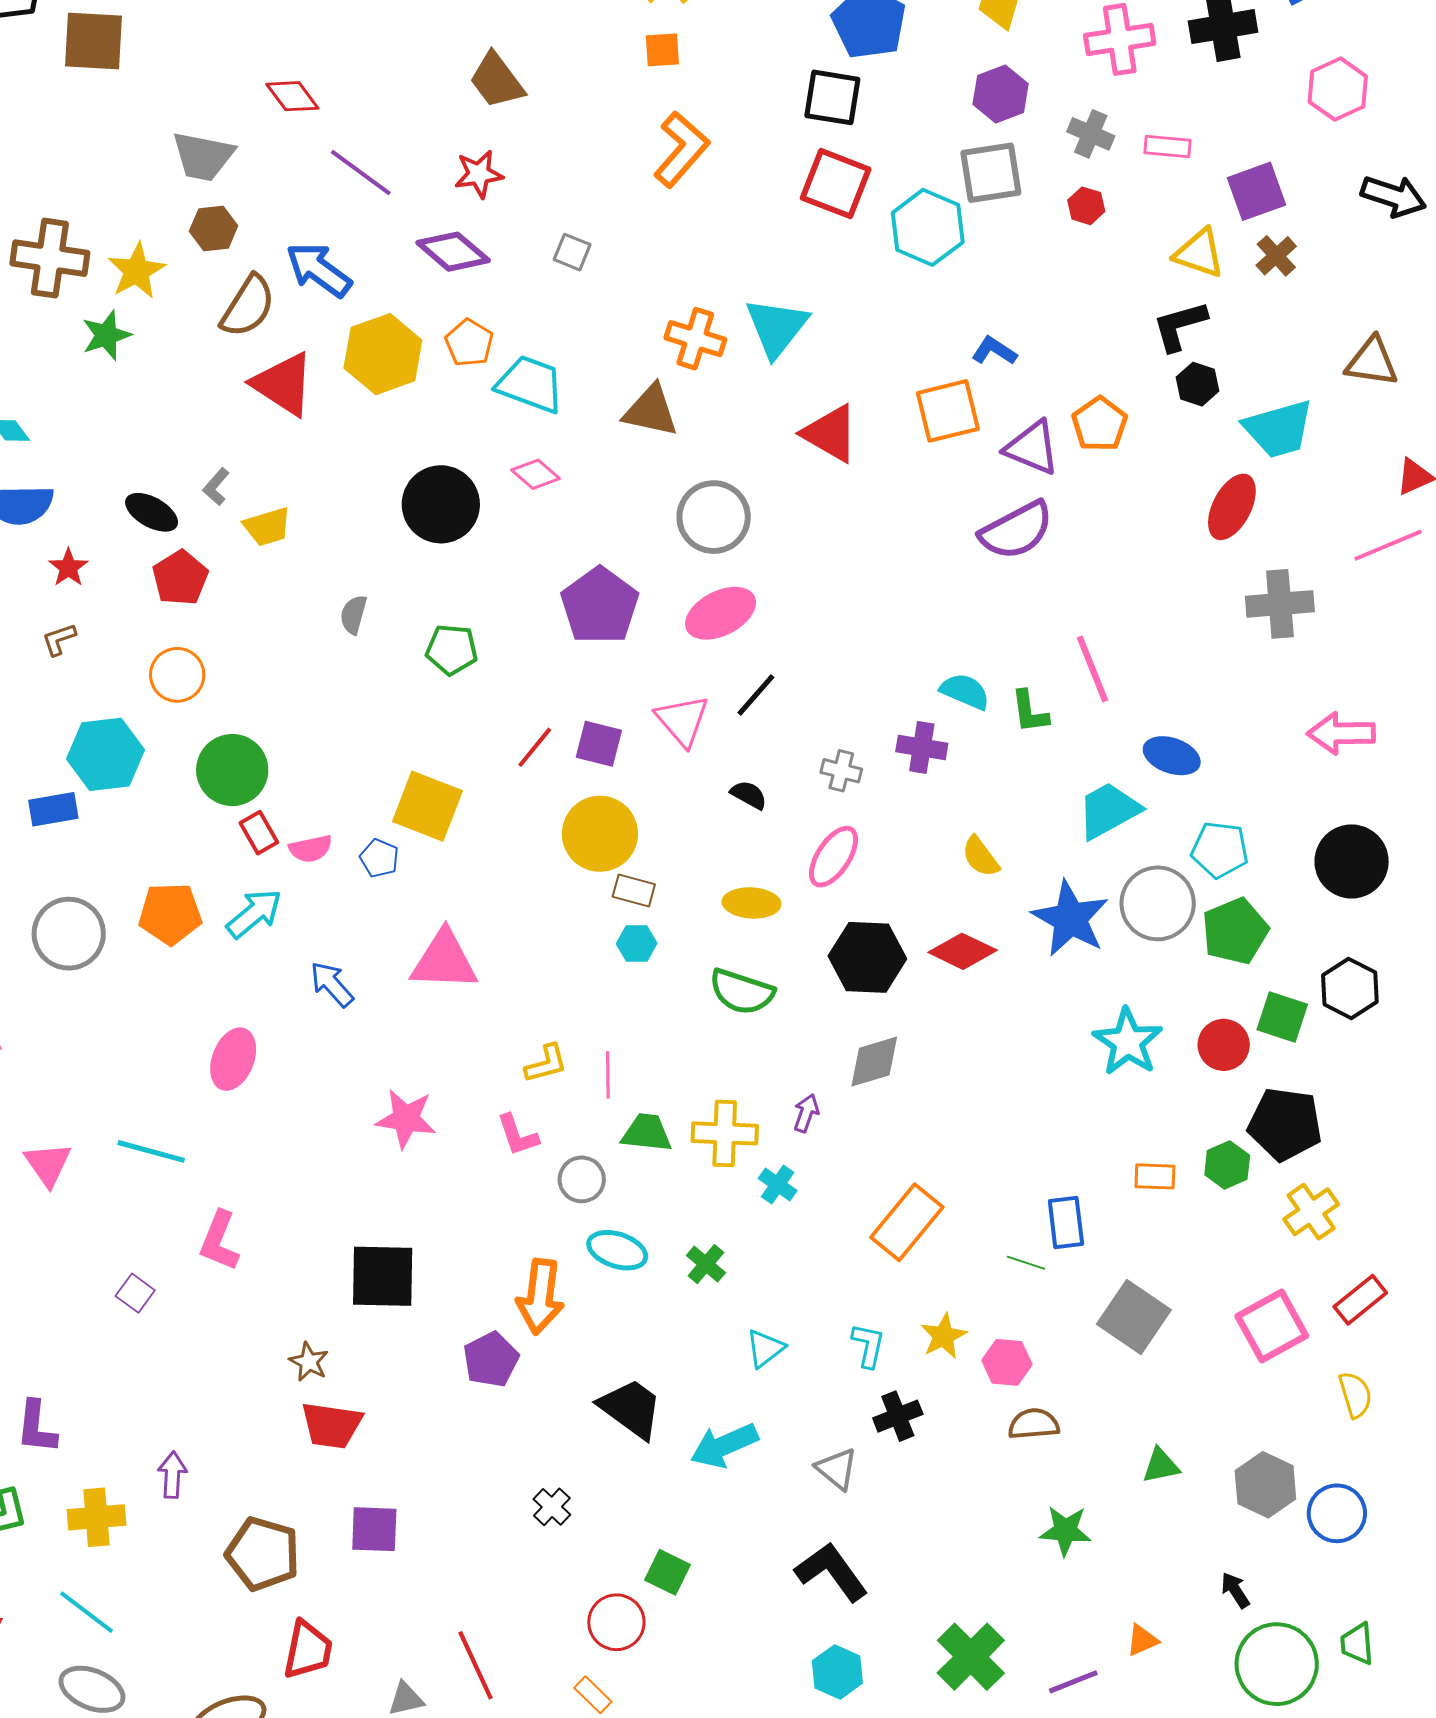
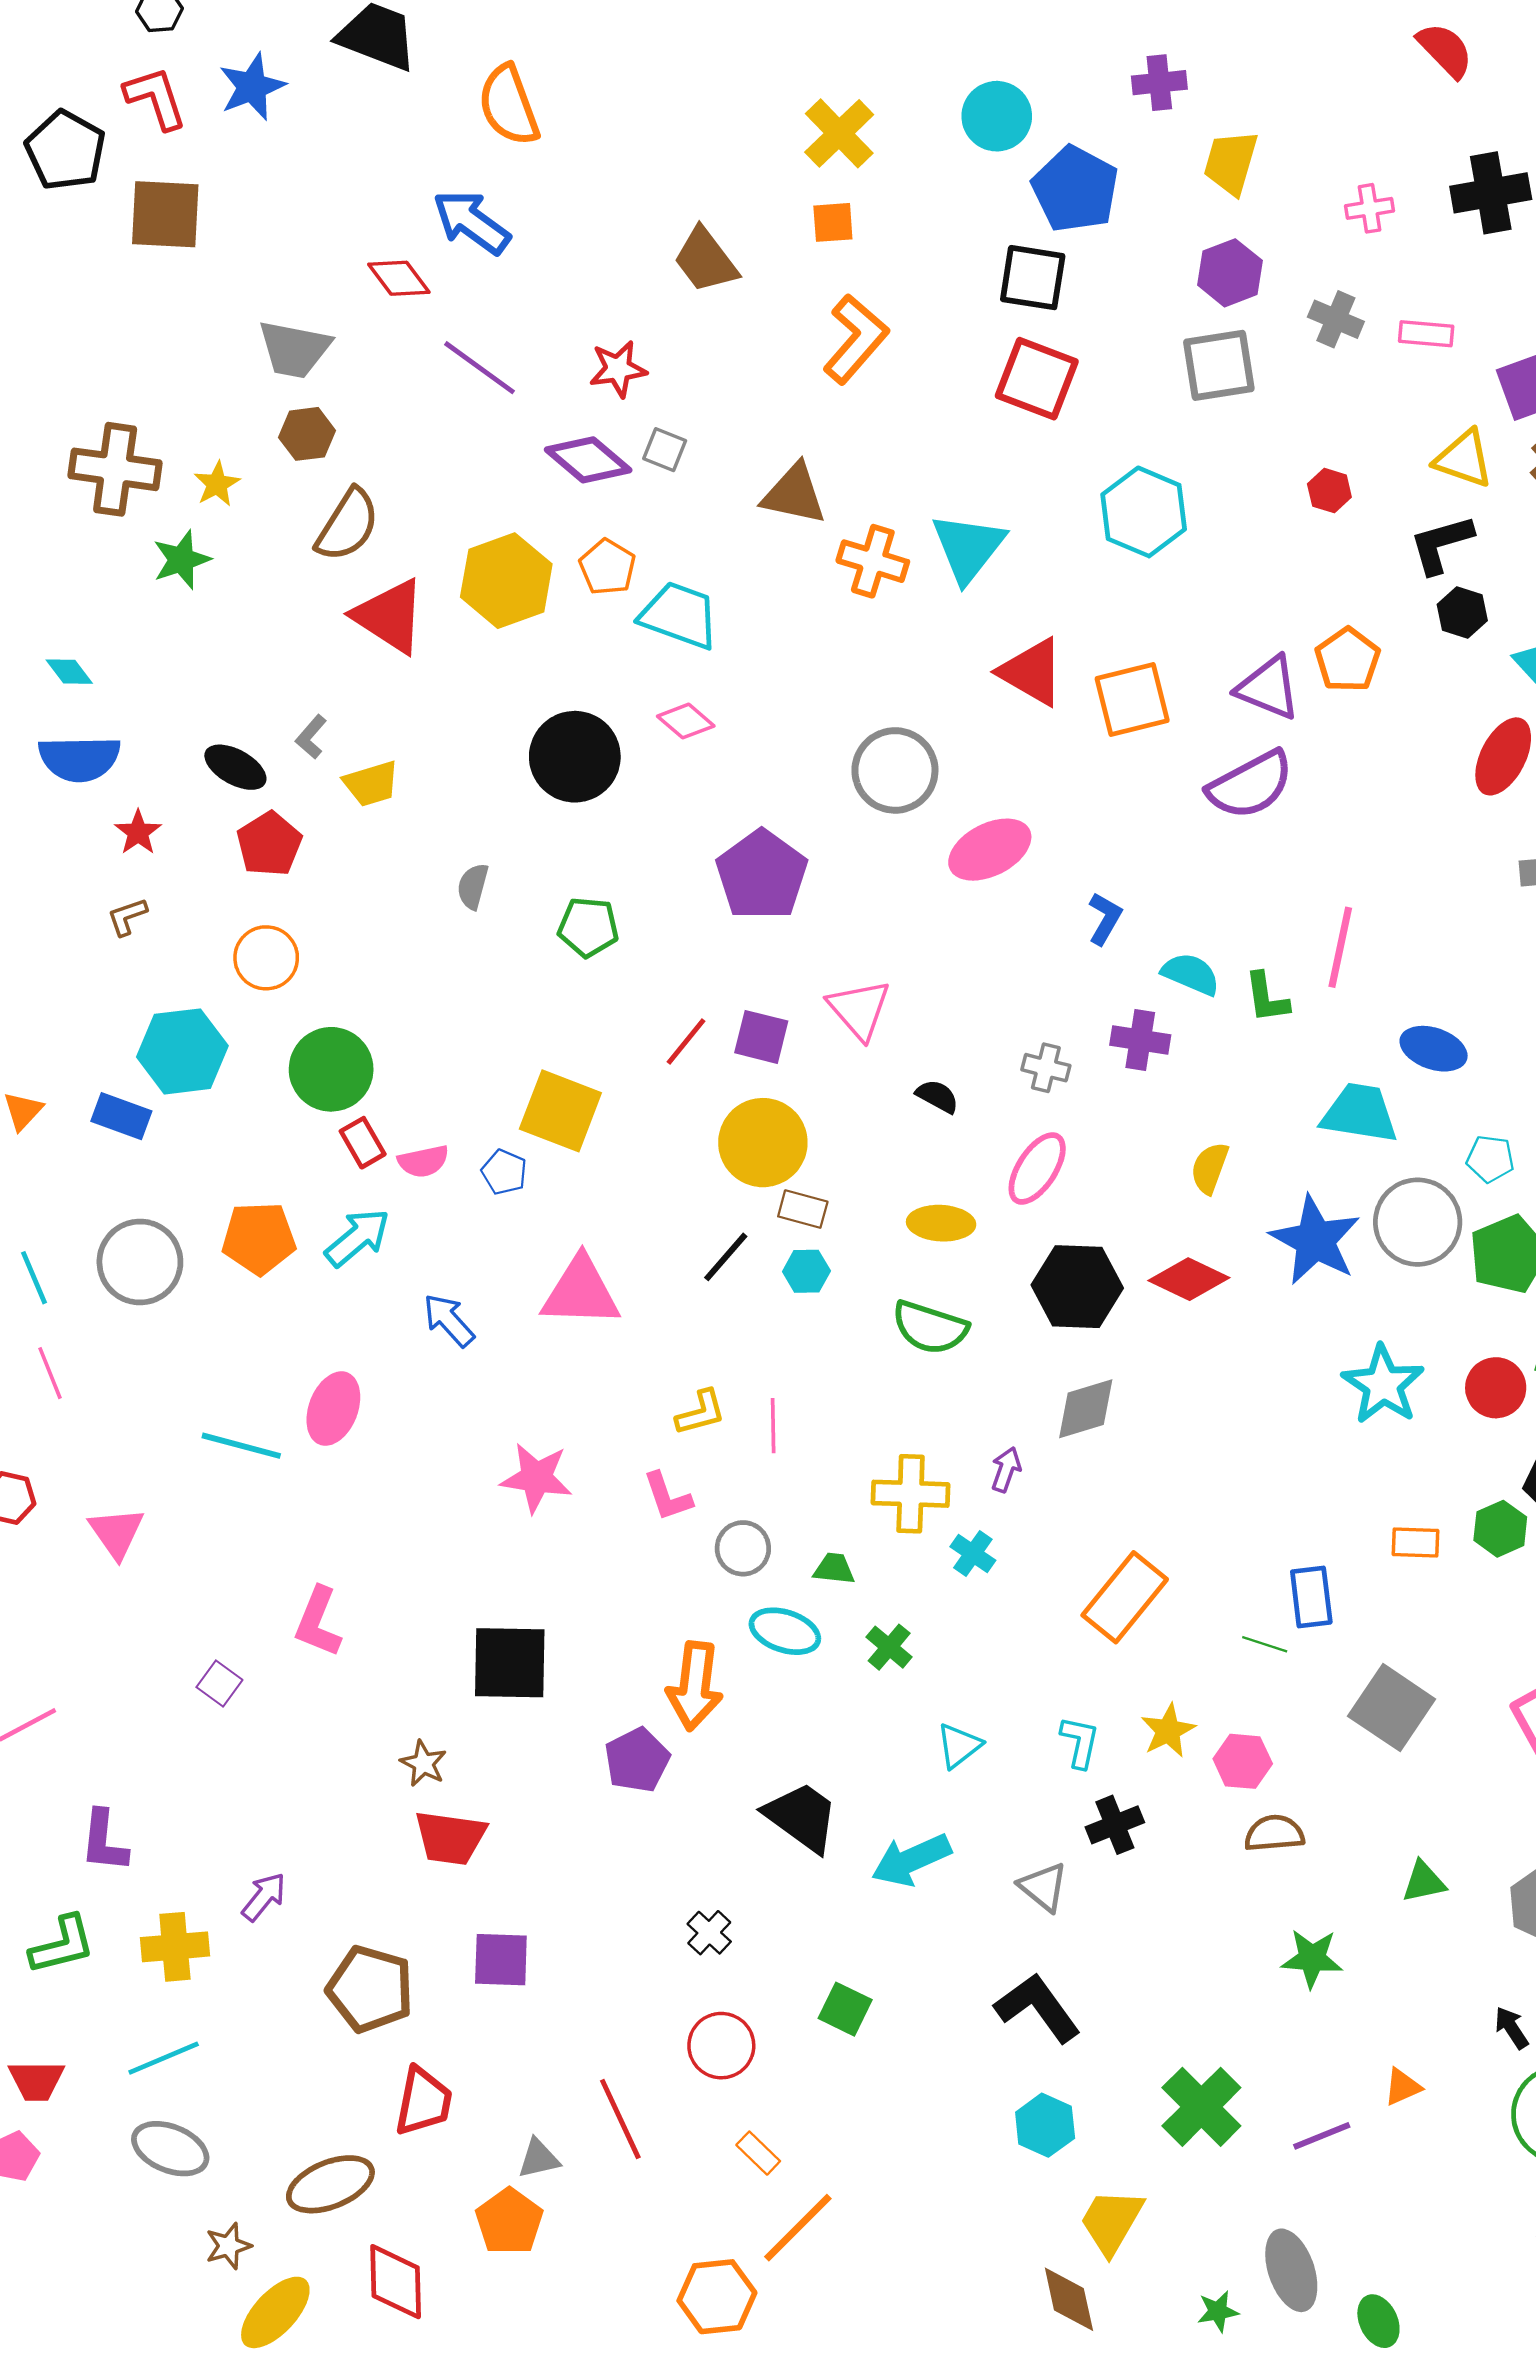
pink cross: (1120, 39) -> (1370, 208), size x0.6
brown trapezoid: (497, 80) -> (706, 260), moved
red hexagon: (1086, 206) -> (1329, 491), moved
cyan hexagon: (928, 227) -> (1144, 512), moved
gray square: (572, 252) -> (665, 450), moved
blue arrow: (319, 270) -> (471, 222), moved
yellow star: (137, 271) -> (217, 484), size x0.7
blue L-shape: (994, 351) -> (1105, 919), moved, turned 87
brown triangle: (651, 411) -> (794, 494), moved
orange square: (948, 411) -> (1132, 700), moved
pink ellipse: (721, 613) -> (990, 850), moved
pink line: (1093, 669) -> (1340, 947), turned 34
black line: (756, 695) -> (726, 1257), moved
blue rectangle: (53, 809) -> (121, 1116), turned 30
cyan trapezoid: (1109, 810) -> (1360, 1113), turned 38
cyan pentagon: (1220, 850) -> (1490, 1159), size x0.7
yellow semicircle: (981, 857) -> (1210, 1168), turned 57
green trapezoid: (647, 1133) -> (834, 1569), moved, size x0.7
cyan line: (151, 1151) -> (241, 1446), moved
purple arrow: (172, 1475) -> (264, 1897), turned 36
cyan line: (87, 1612) -> (164, 2058), turned -60
red circle: (616, 1622) -> (721, 2046), moved

